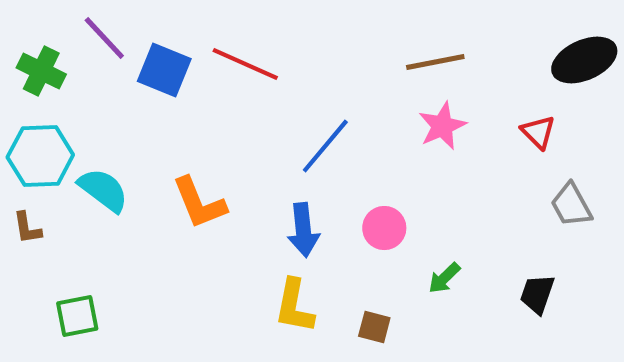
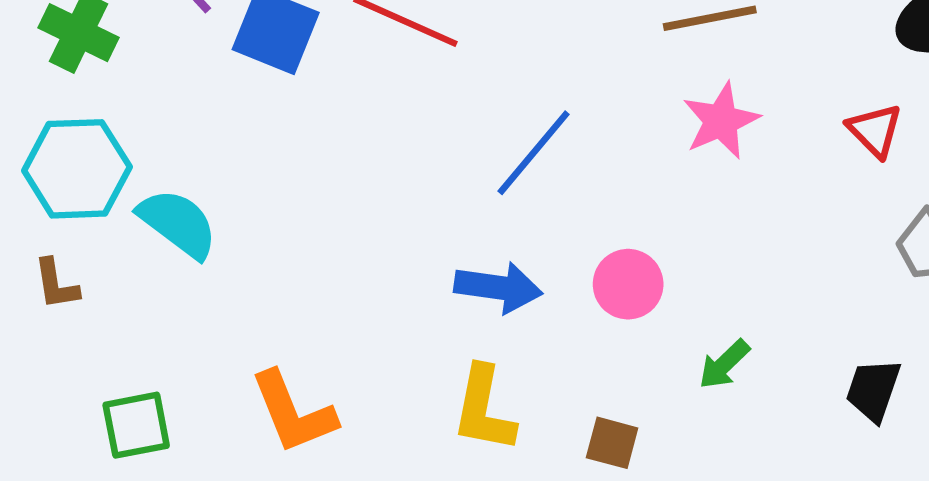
orange L-shape: (199, 203) -> (293, 412), moved
blue arrow: (303, 230) -> (498, 287), turned -76

